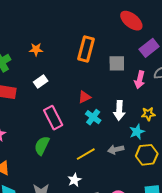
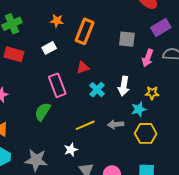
orange star: (36, 49) -> (57, 21), moved
orange rectangle: (86, 49) -> (85, 31), moved
red triangle: (84, 97) -> (83, 68), moved

